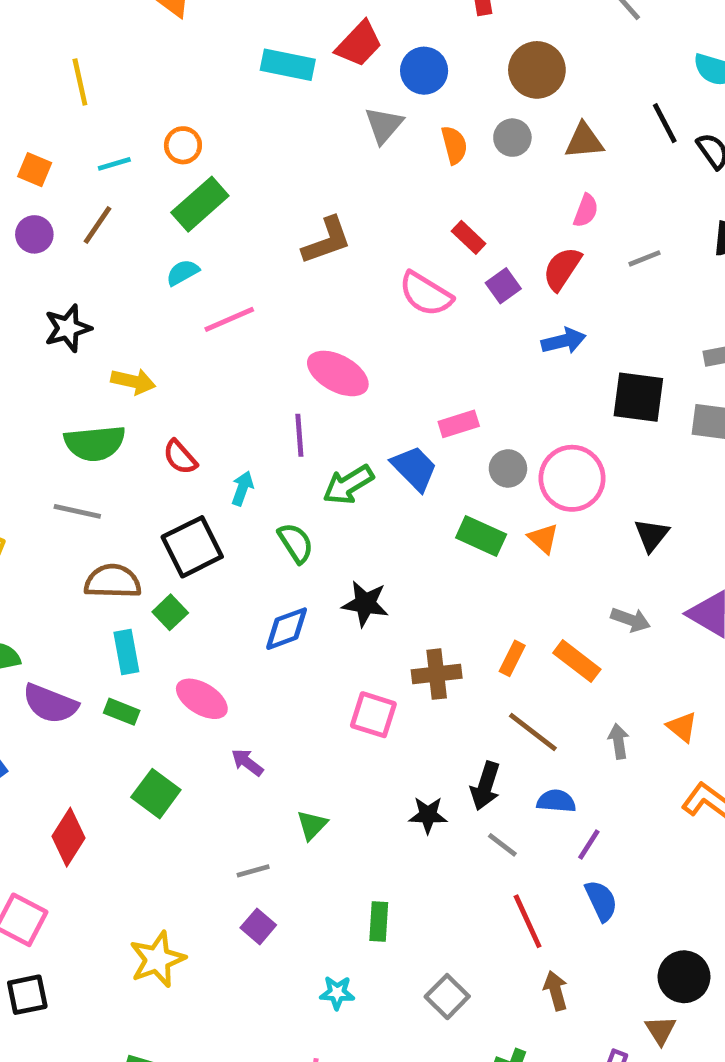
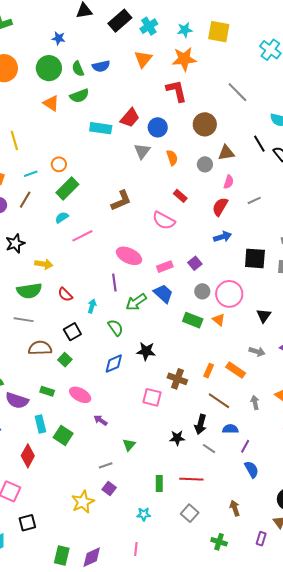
gray circle: (512, 138) -> (205, 164), moved
purple square: (503, 286) -> (195, 263), moved
pink rectangle: (459, 424) -> (165, 267), moved
black square: (192, 547) -> (72, 332), size x0.7
cyan rectangle: (126, 652) -> (40, 424), moved
brown cross: (437, 674) -> (177, 379), turned 30
green rectangle: (122, 712) -> (47, 391), moved
red line: (528, 921) -> (191, 479), moved, turned -60
yellow star: (157, 959) -> (83, 502), moved
black square: (27, 995) -> (27, 523), moved

